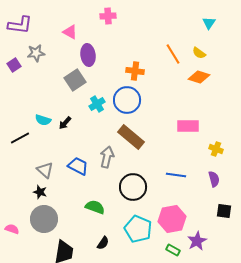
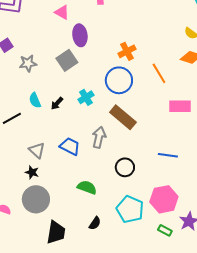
gray star: (36, 53) -> (28, 63), moved
orange line: (173, 54) -> (159, 73), moved
orange cross: (135, 71) -> (127, 51), turned -36
cyan cross: (97, 104) -> (86, 97), moved
cyan semicircle: (43, 120) -> (35, 100), turned 49
black circle: (133, 187) -> (125, 167), size x0.7

